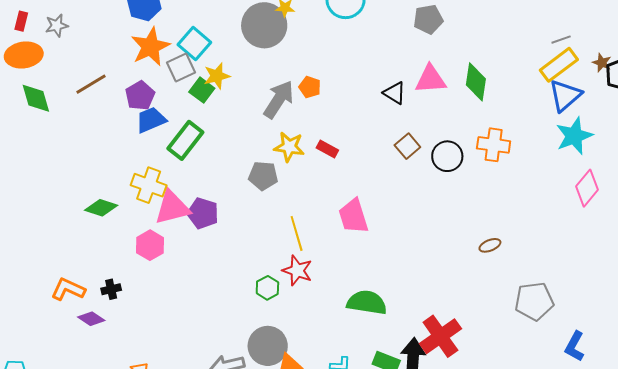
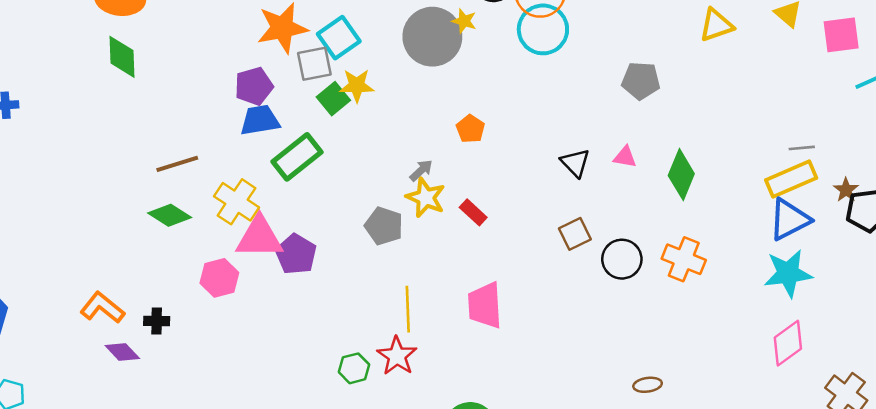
pink triangle: (431, 79) -> (625, 157), size x0.6
brown line: (91, 84) -> (177, 164), moved
gray arrow: (279, 99) -> (421, 170), moved, size x0.5

